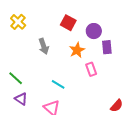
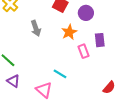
purple rectangle: (107, 47) -> (100, 40), moved
cyan line: (58, 84) -> (60, 74), moved

